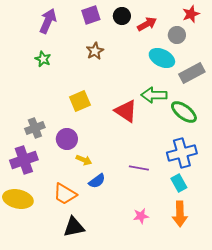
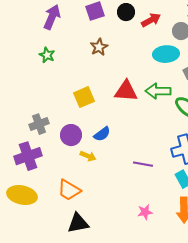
cyan ellipse: (162, 58) -> (166, 54), turned -30
red triangle: (126, 111) -> (126, 91), moved, turned -30
blue semicircle: (97, 181) -> (102, 134), moved

